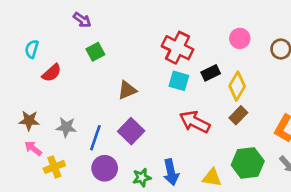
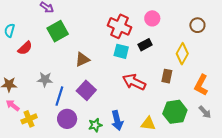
pink circle: (240, 38) -> (152, 18), moved
green square: (95, 52) -> (58, 31), size x1.5
yellow diamond: (237, 86) -> (182, 54), moved
brown rectangle: (238, 115) -> (167, 76), turned -32
gray star: (66, 127) -> (45, 79), moved

